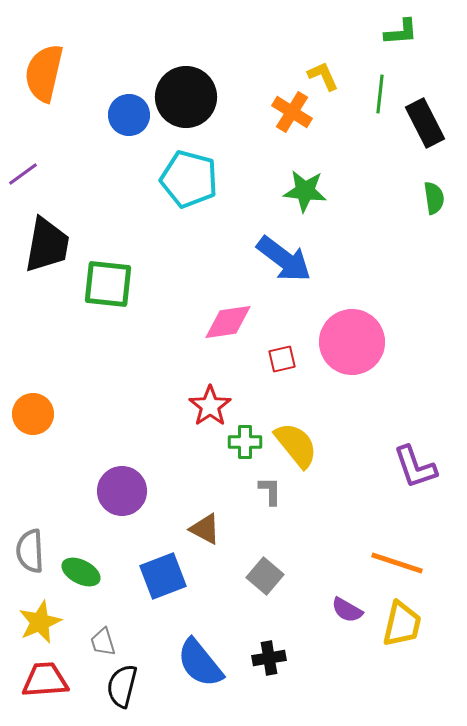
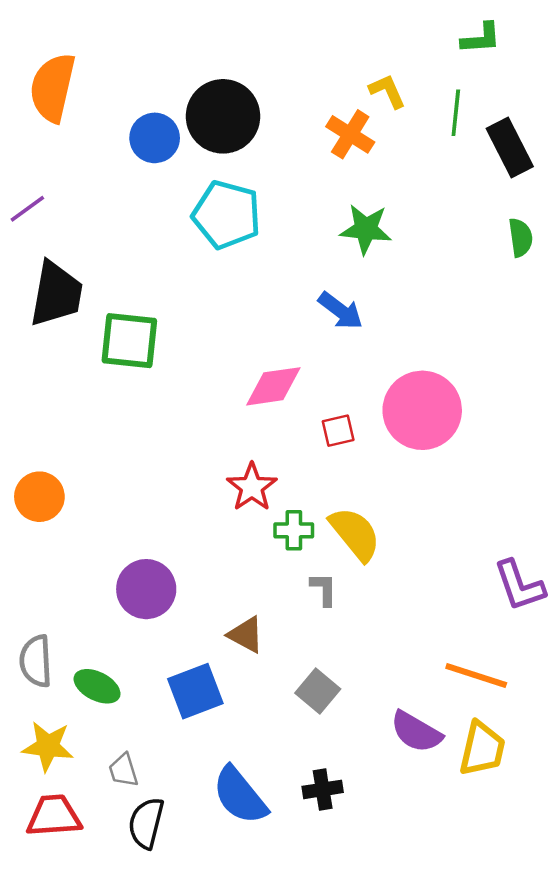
blue arrow: (284, 259) -> (341, 311), size x0.7
purple L-shape: (415, 467) -> (519, 585), moved
purple semicircle: (347, 610) -> (416, 732), size x1.4
yellow star: (40, 622) -> (48, 746), turned 30

